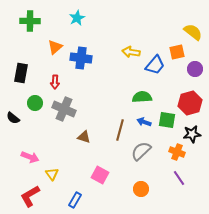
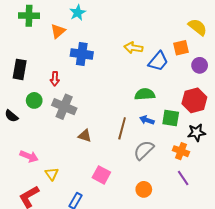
orange triangle: (55, 47) -> (58, 31), moved

